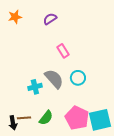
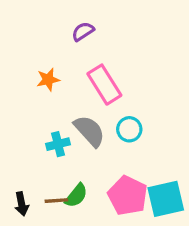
orange star: (15, 17) -> (48, 80), moved
pink rectangle: (63, 51) -> (104, 85), size x1.6
brown line: (24, 118) -> (56, 201), moved

